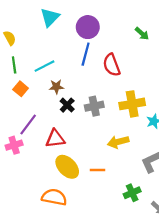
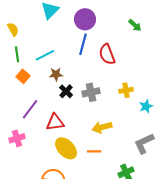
yellow cross: (132, 104) -> (126, 90), size x0.6
yellow arrow: (118, 142) -> (102, 127), moved
pink cross: (14, 145) -> (17, 138), moved

